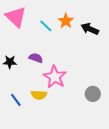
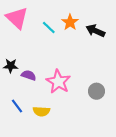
purple semicircle: (36, 58) -> (29, 75), moved
gray circle: (93, 94) -> (96, 91), moved
yellow semicircle: (39, 95) -> (41, 111), moved

